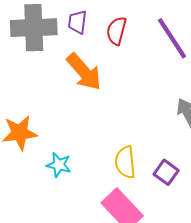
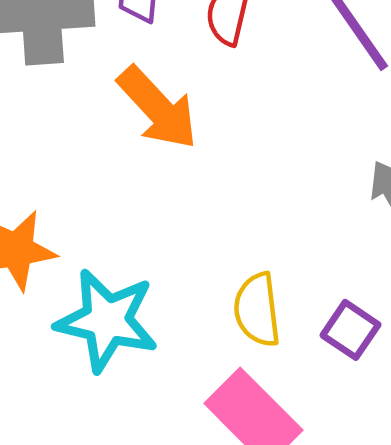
cyan star: (59, 165) -> (107, 320), size x1.8

